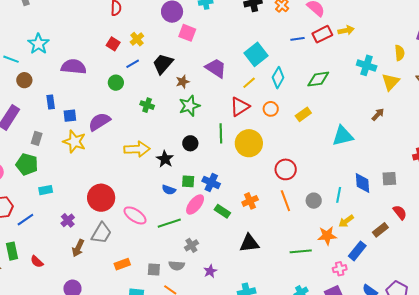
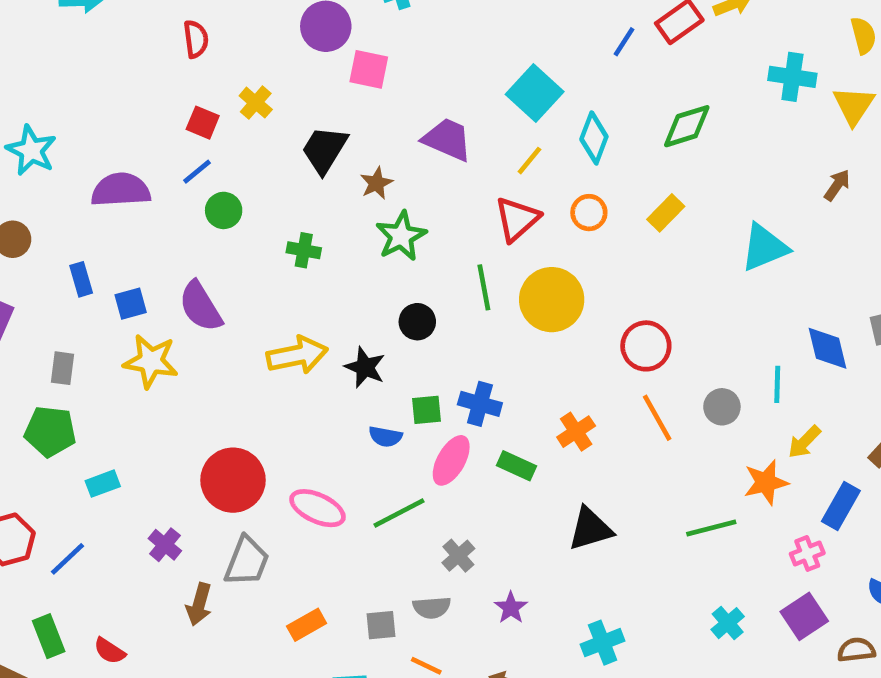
blue line: (297, 39) -> (624, 42), turned -40
blue line: (133, 64) -> (197, 172), moved
purple semicircle: (99, 122) -> (201, 306), turned -80

